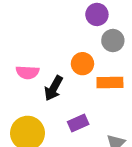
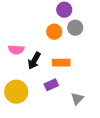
orange circle: (82, 64) -> (54, 32), moved
orange rectangle: (110, 82) -> (61, 63), moved

